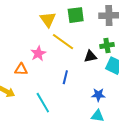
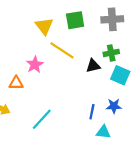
blue line: (65, 77) -> (92, 112), moved
blue star: (98, 95) -> (114, 106), moved
cyan line: (43, 103) -> (42, 119), turned 75

